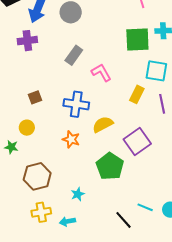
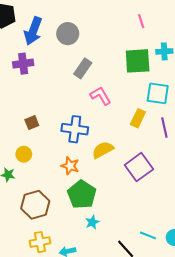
gray rectangle: (74, 55) -> (83, 68), moved
green pentagon: (110, 166) -> (82, 194), moved
cyan star: (78, 194) -> (92, 222), moved

